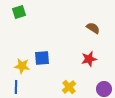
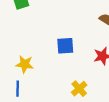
blue square: (42, 58) -> (65, 46), moved

